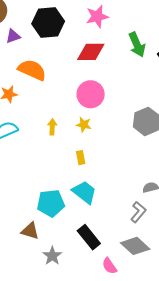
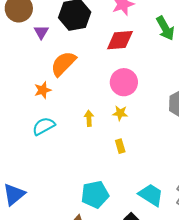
purple triangle: (13, 36) -> (41, 32), turned -35
orange semicircle: (32, 70) -> (63, 64), turned -64
cyan trapezoid: (84, 192) -> (151, 195), moved

